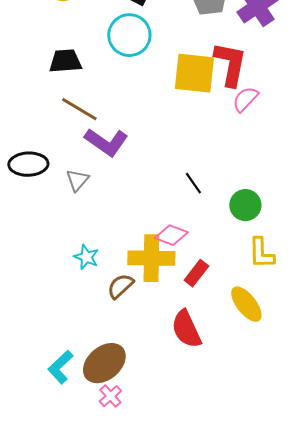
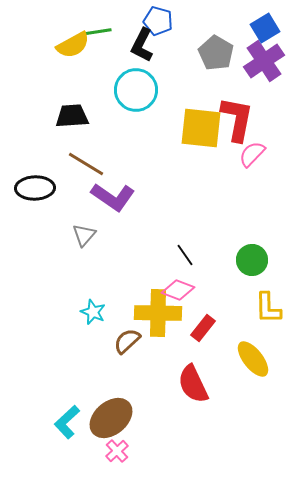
black ellipse: (28, 164) -> (35, 188), moved
black line: (193, 183) -> (185, 255), moved

